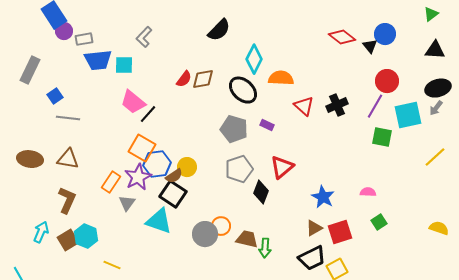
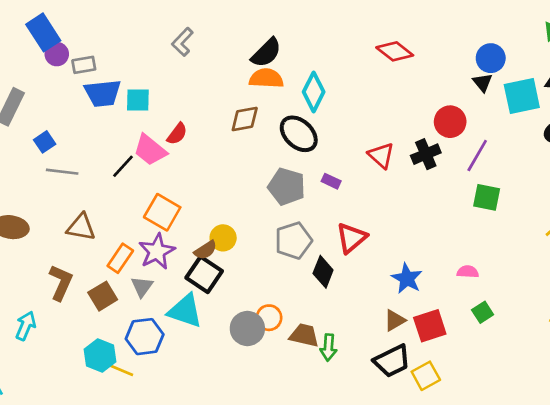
gray L-shape: (144, 37) -> (182, 42), moved
red diamond: (342, 37) -> (395, 51), moved
black triangle: (370, 46) -> (483, 82), moved
orange semicircle: (281, 78) -> (266, 78), moved
red semicircle: (184, 79) -> (177, 134), moved
red circle: (387, 81) -> (450, 122), moved
black line: (148, 114) -> (123, 166), moved
cyan square: (408, 115) -> (522, 96), moved
brown triangle: (68, 159) -> (81, 227), moved
blue hexagon: (157, 164) -> (145, 337), moved
cyan hexagon: (86, 236) -> (100, 356), moved
brown square: (68, 240) -> (103, 296), moved

